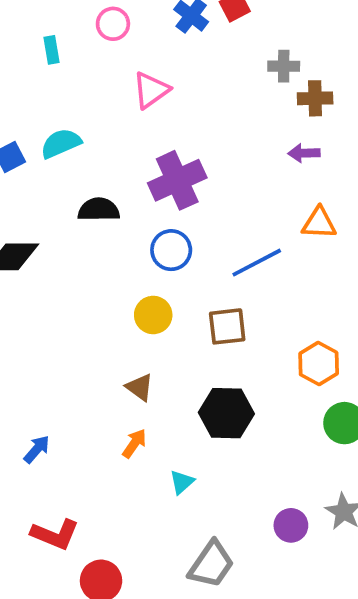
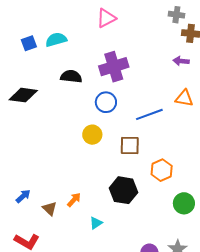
orange hexagon: (319, 364) -> (162, 170), moved
brown triangle: (140, 387) -> (50, 209), moved

